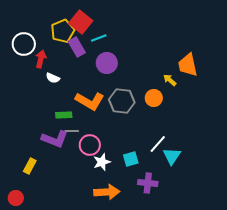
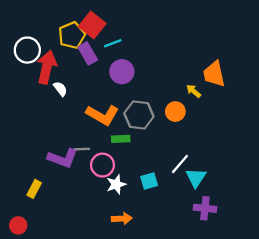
red arrow: (41, 59) -> (47, 67), size x1.6
white semicircle: (53, 78) -> (60, 89), turned -152
green rectangle: (64, 115) -> (121, 139), moved
purple cross: (148, 183) -> (205, 208), moved
orange arrow: (107, 192) -> (122, 219), size x0.7

